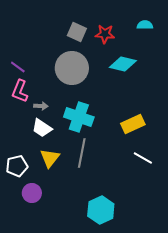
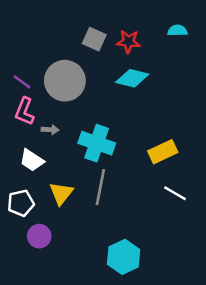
cyan diamond: (123, 64) -> (132, 78), moved
gray circle: (72, 68) -> (65, 81), moved
white trapezoid: (42, 128) -> (32, 160), moved

